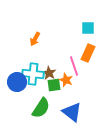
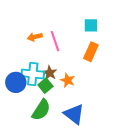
orange arrow: (35, 39) -> (35, 37), turned 48
pink line: (74, 66) -> (55, 41), moved
green square: (54, 85) -> (45, 86), moved, turned -32

